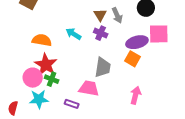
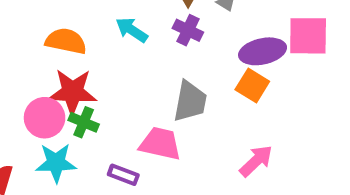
red star: (46, 65) -> (73, 92), turned -30
pink arrow: (136, 95) -> (256, 161), turned 30

